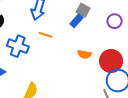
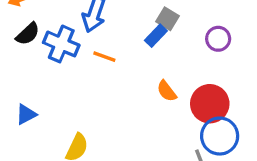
blue cross: (18, 46) -> (61, 44), moved
orange semicircle: (84, 54) -> (167, 91), turned 40

